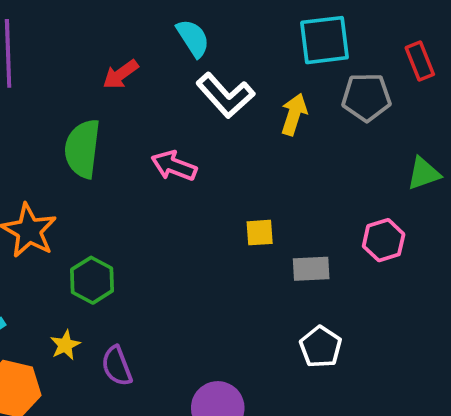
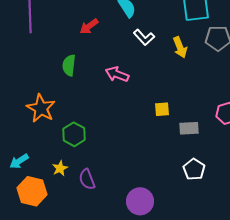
white L-shape: (225, 95) -> (144, 37), size x0.7
yellow arrow: (294, 114) -> (180, 47), turned 140
green semicircle: (82, 149) -> (69, 65), size x0.7

